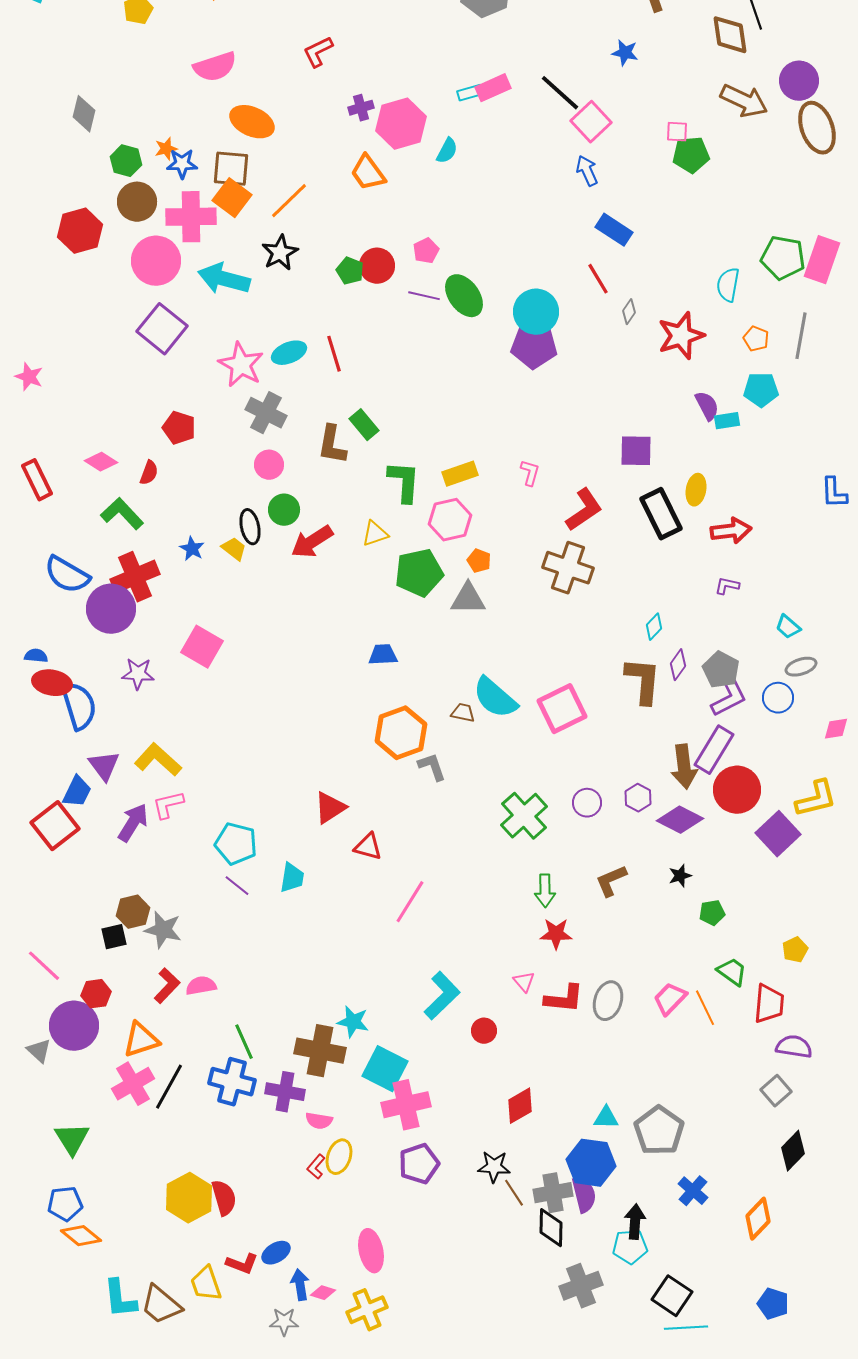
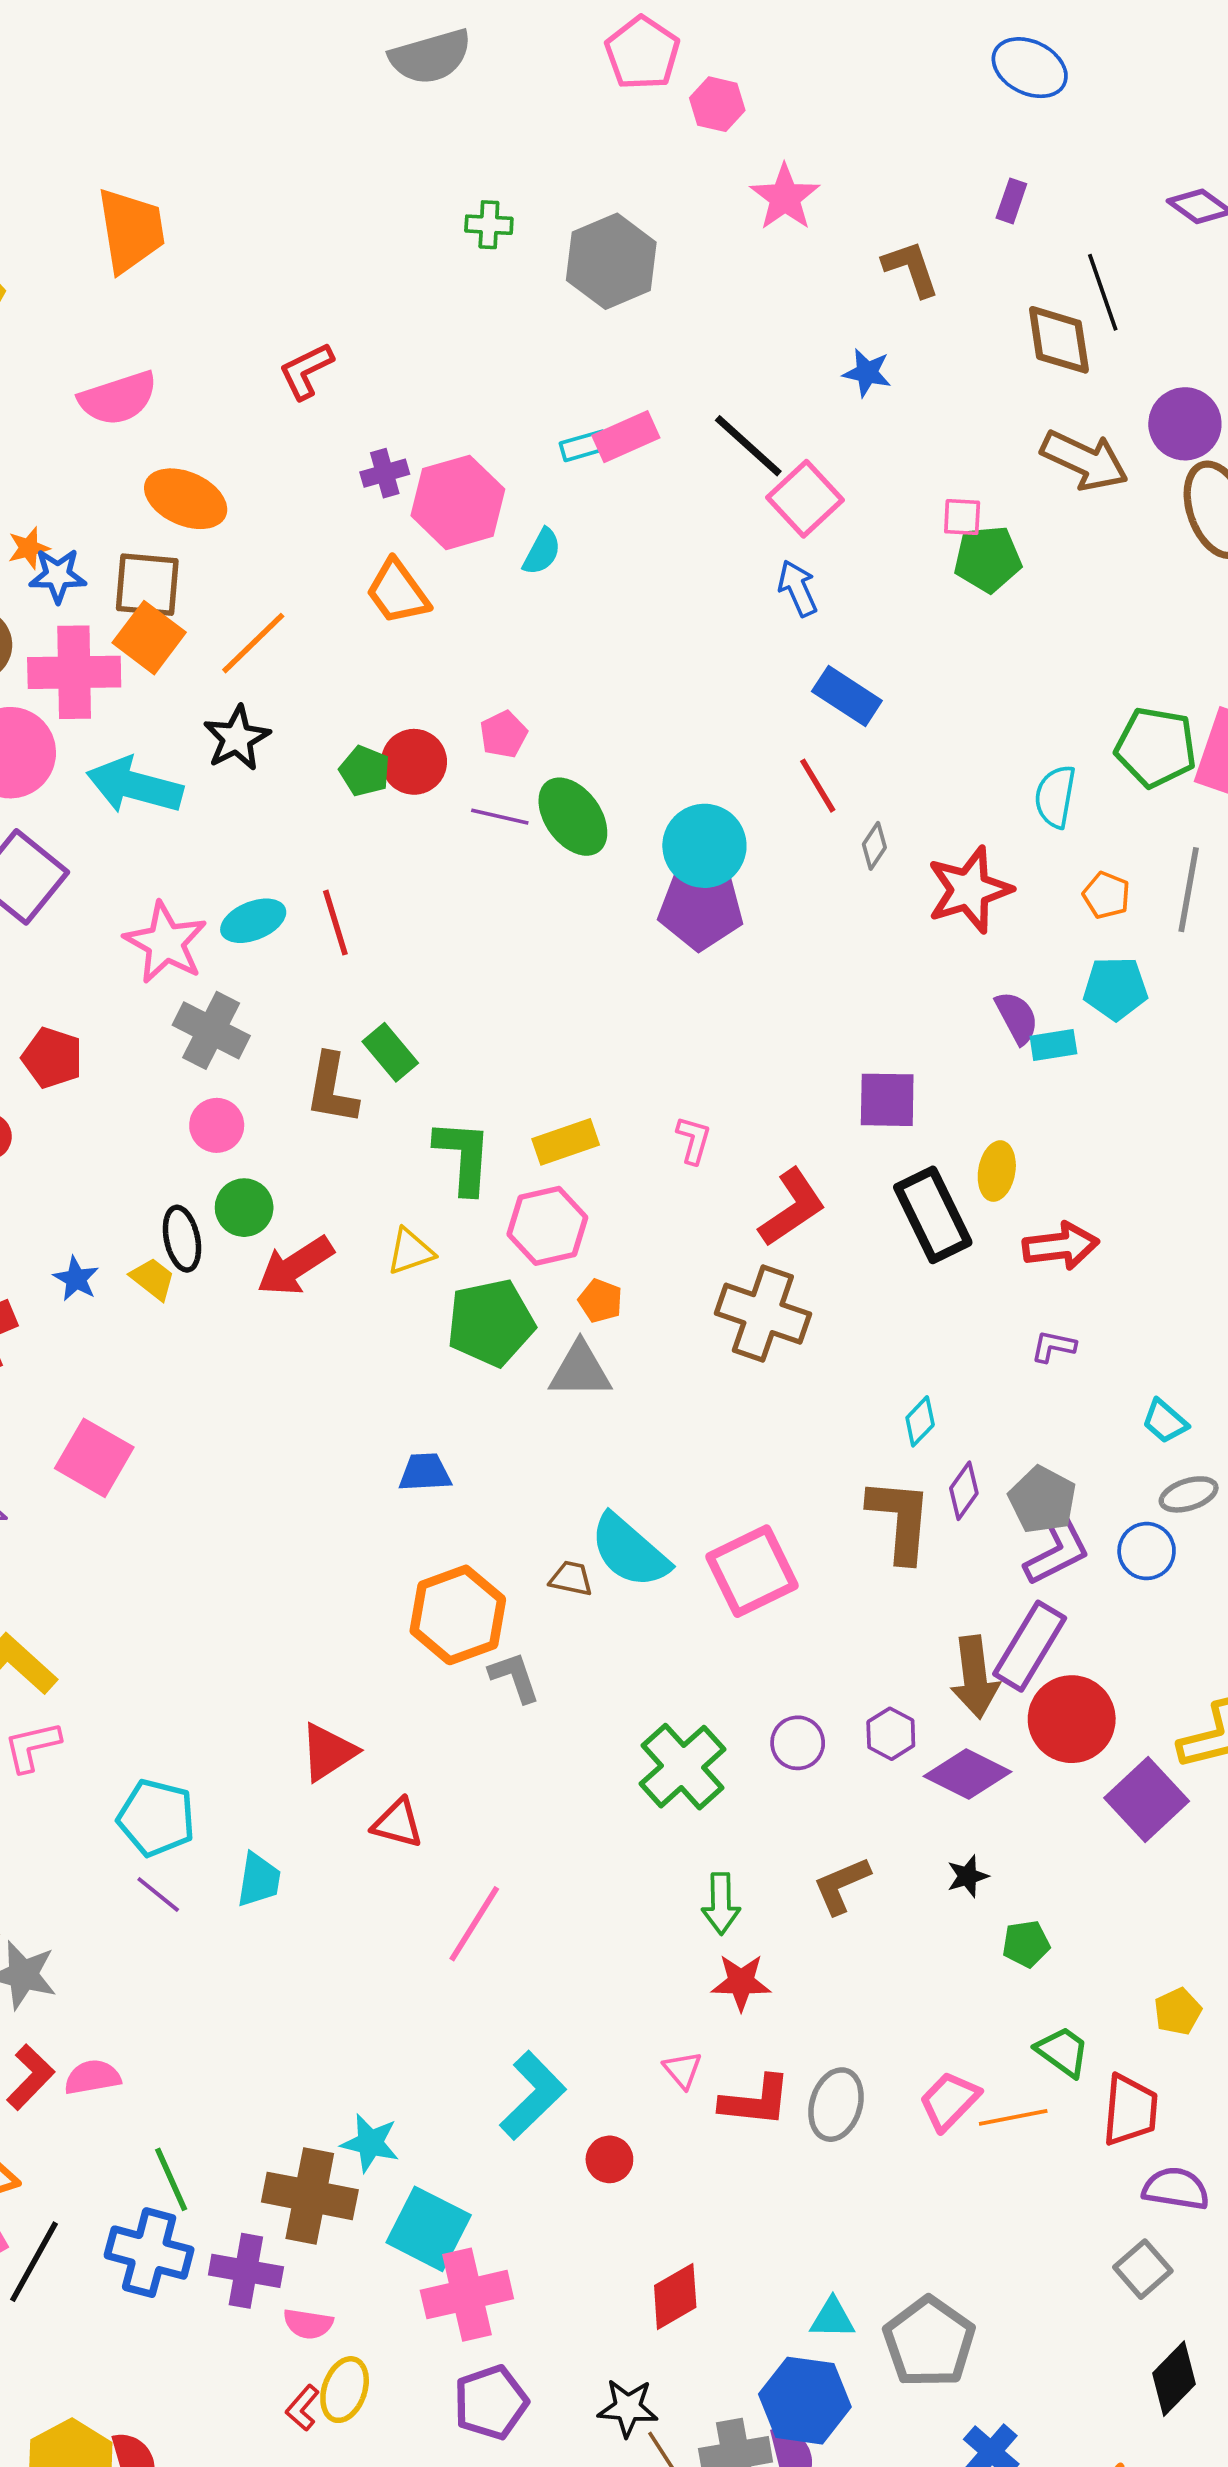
orange line: (705, 1008) -> (1013, 2117), turned -75

